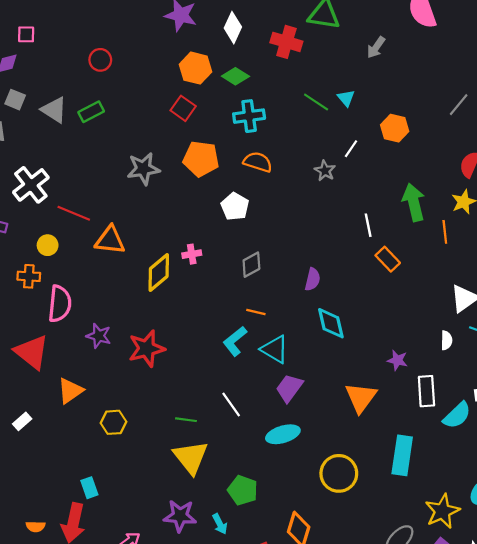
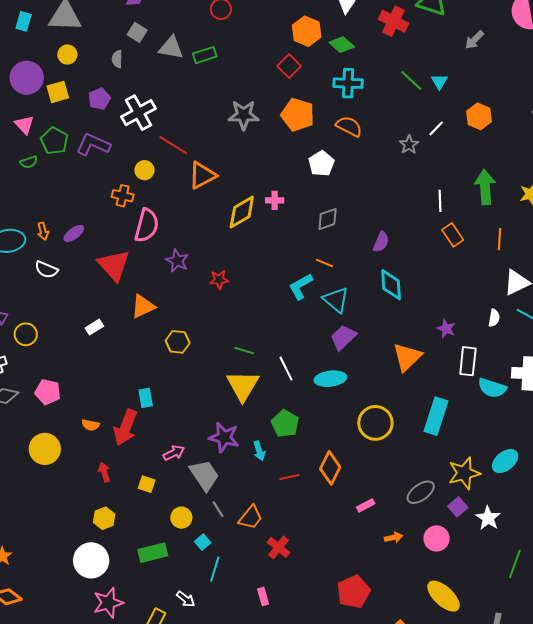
gray triangle: (54, 110) -> (171, 48), turned -32
orange line: (445, 232) -> (500, 239), moved
orange triangle: (110, 240) -> (202, 175), turned -44
red star: (147, 349) -> (219, 280), size x0.6
white line: (231, 404) -> (286, 369), moved
cyan semicircle: (457, 415) -> (492, 388), turned 52

